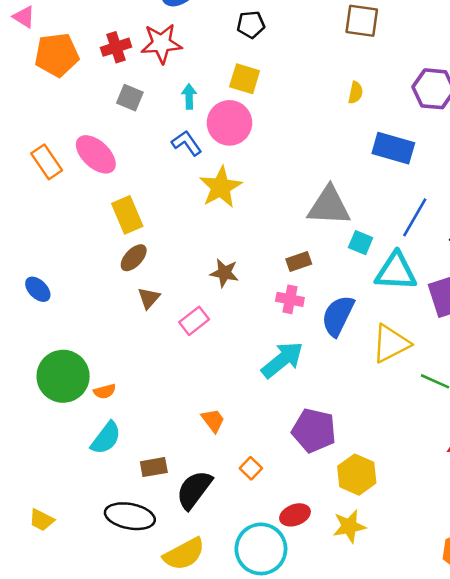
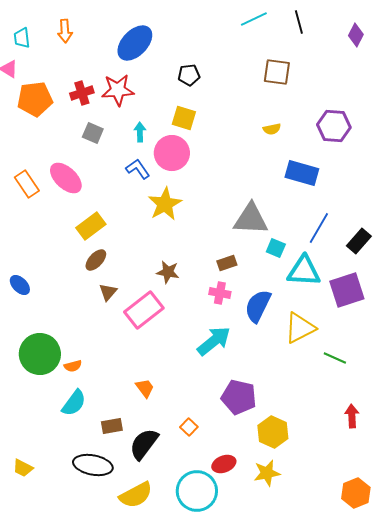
yellow semicircle: (356, 93) -> (272, 129), turned 66
yellow rectangle: (127, 215) -> (91, 226), turned 76
pink rectangle: (194, 321) -> (144, 310), size x1.6
orange trapezoid: (213, 420) -> (145, 388), moved

